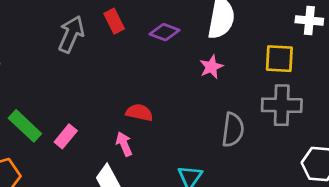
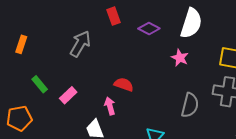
gray arrow: (71, 34) -> (80, 44), moved
pink star: (211, 67) -> (180, 58), turned -30
green rectangle: (25, 126) -> (40, 84), size x0.7

